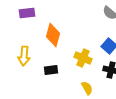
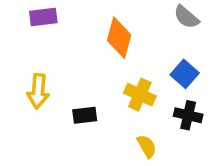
orange diamond: (53, 35) -> (119, 38), moved

